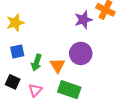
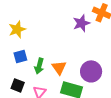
purple circle: (81, 53) -> (91, 71), moved

